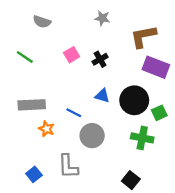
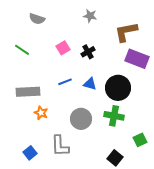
blue line: (74, 113) -> (65, 82), moved, turned -48
green square: (159, 113) -> (140, 140), moved
green cross: (142, 138) -> (114, 116), moved

